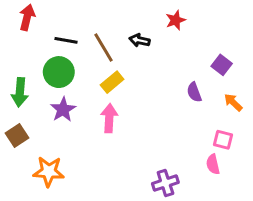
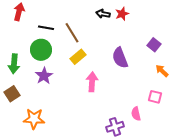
black arrow: (139, 40) -> (103, 14), moved
purple semicircle: (194, 92) -> (120, 58), moved, size x1.5
pink arrow: (109, 118) -> (92, 82), moved
pink semicircle: (213, 164) -> (136, 114), moved

